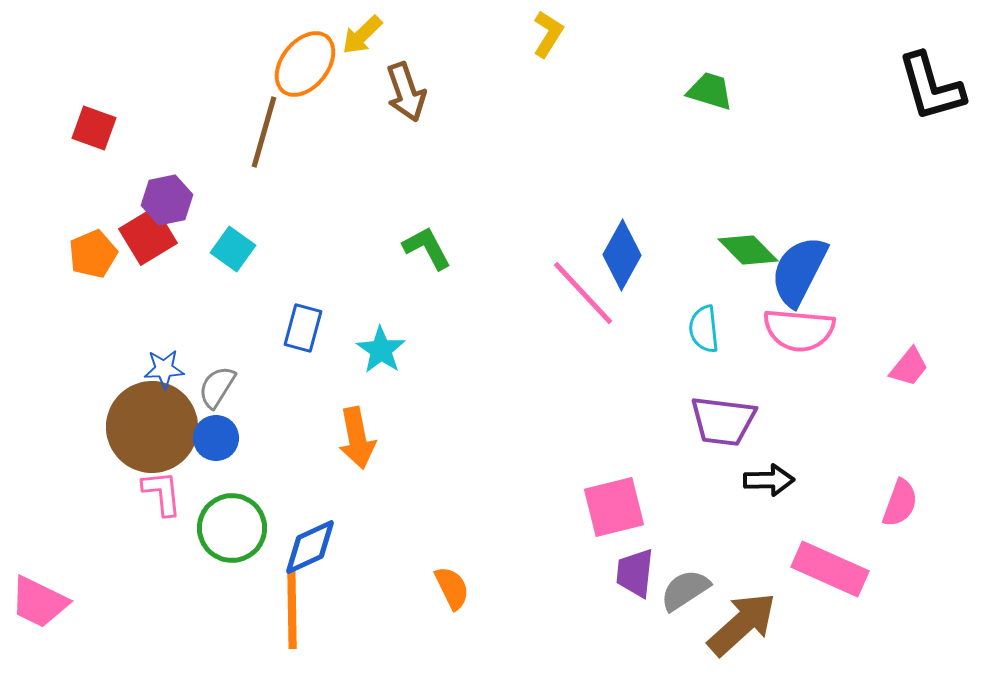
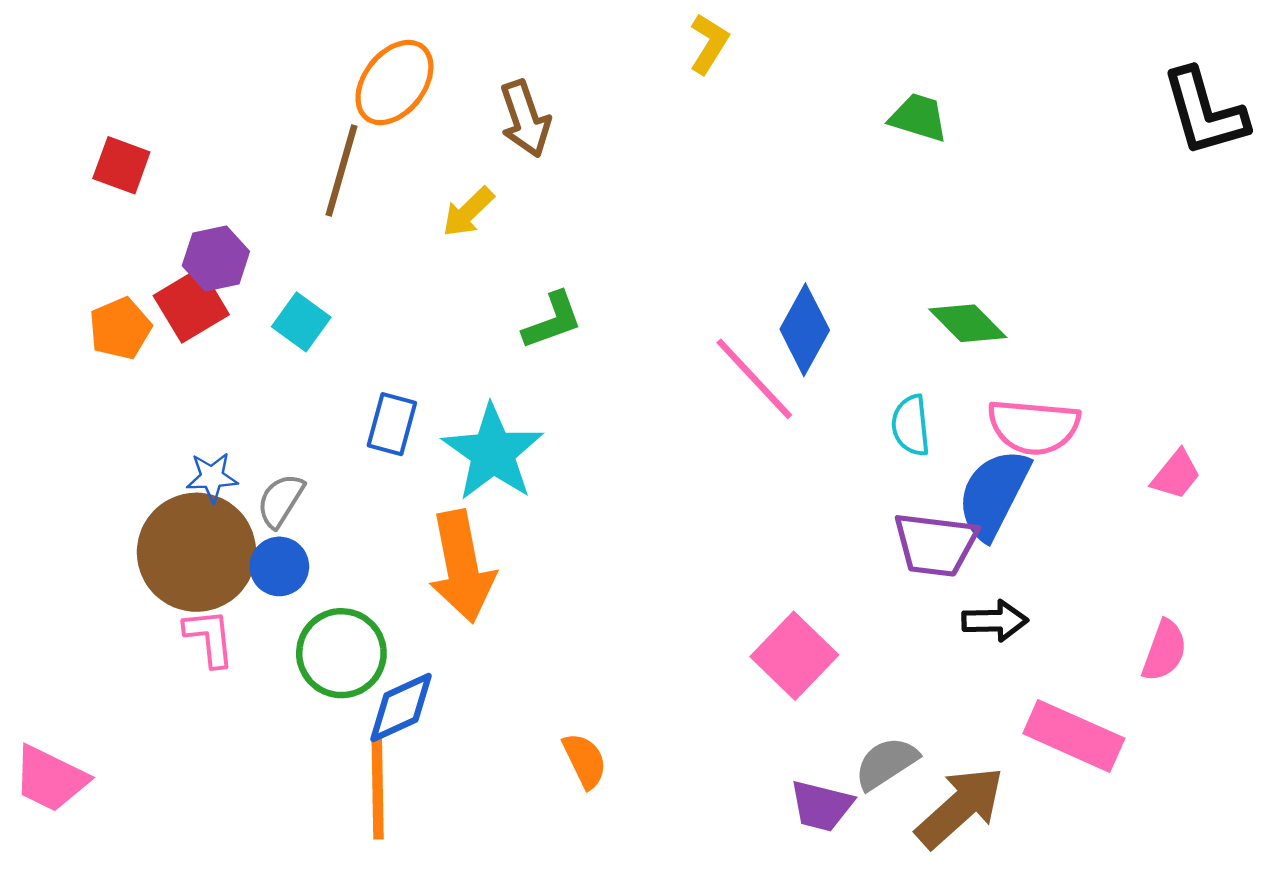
yellow arrow: (362, 35) -> (468, 212), moved
green L-shape: (427, 248) -> (552, 321), turned 98
blue semicircle: (799, 271) -> (994, 494), moved
cyan star: (381, 350) -> (493, 453), size x1.6
orange arrow: (357, 438) -> (462, 566), size x1.4
pink square: (614, 507) -> (794, 656), turned -32
green circle: (232, 528) -> (341, 653), moved
purple trapezoid: (635, 573) -> (821, 806), moved, turned -82

